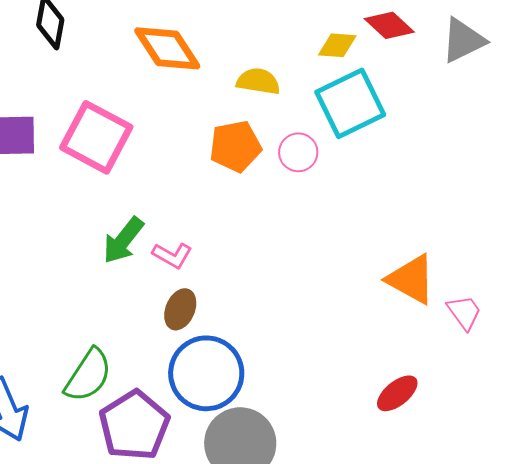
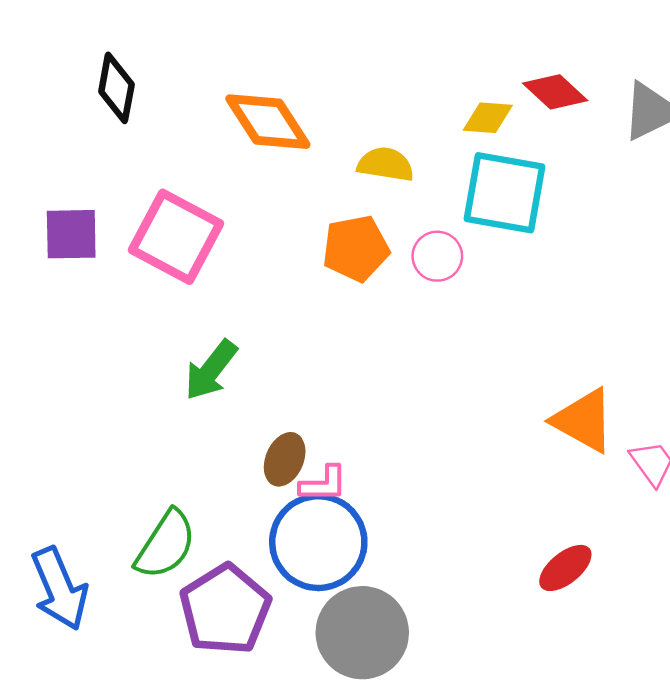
cyan square: (350, 103) -> (505, 193), turned 36
pink L-shape: (172, 255) -> (323, 484), moved, turned -30

